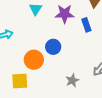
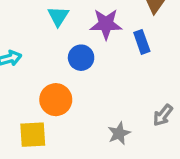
blue circle: (53, 47) -> (81, 58), moved

